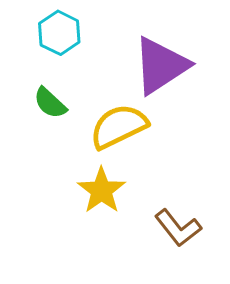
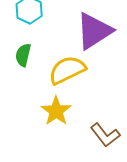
green semicircle: (50, 103) -> (23, 55), turned 60

